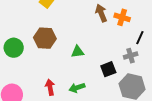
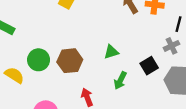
brown hexagon: (45, 38) -> (70, 61), moved
green arrow: (77, 88) -> (120, 81), moved, turned -35

